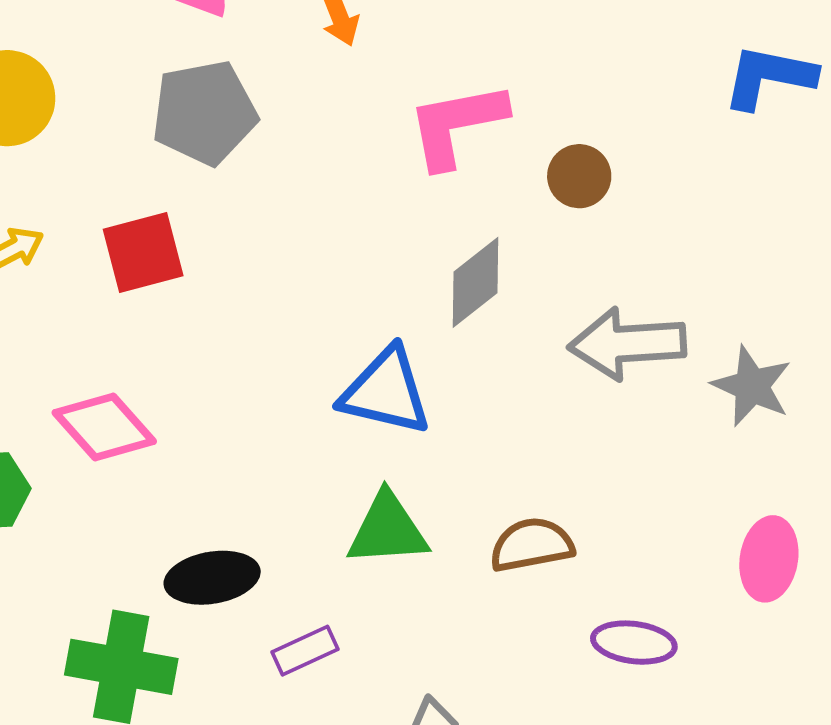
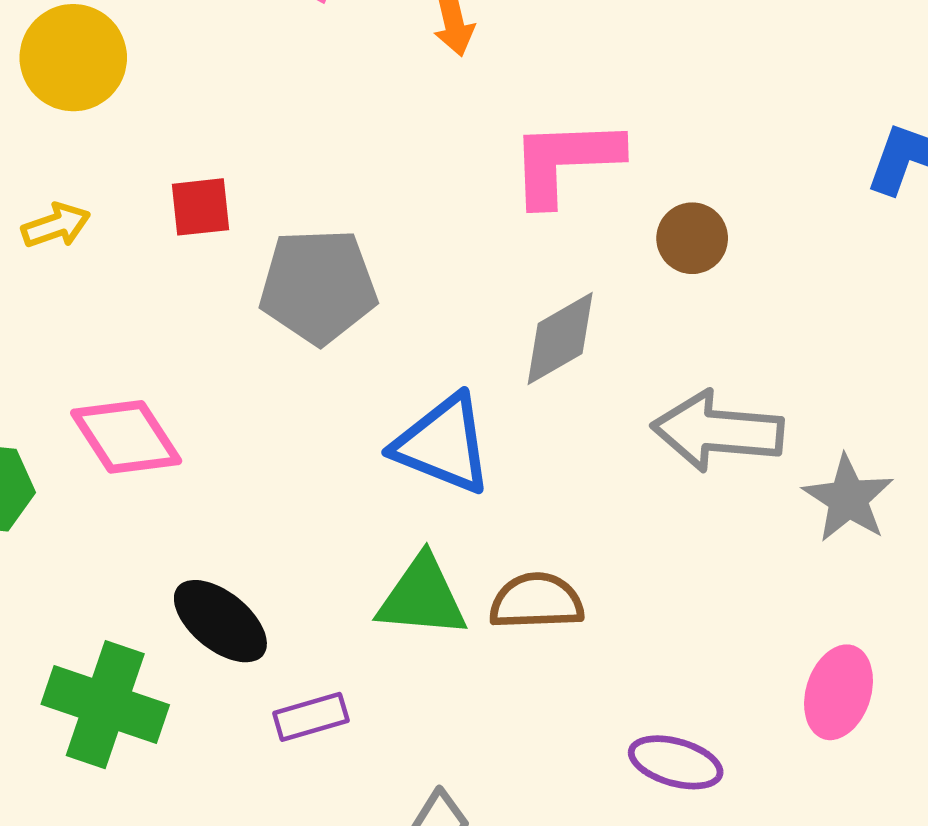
gray pentagon: (204, 113) -> (318, 286), moved
red square: (143, 252) -> (200, 207), moved, size x0.7
brown semicircle: (532, 545) -> (536, 601), moved
black ellipse: (212, 578) -> (220, 621), turned 40

